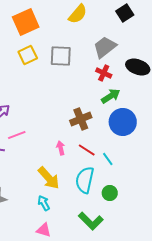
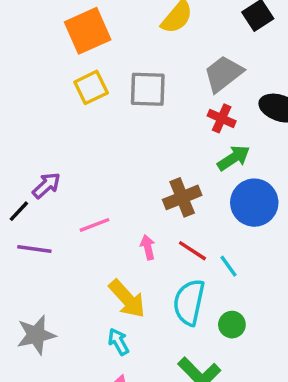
pink line: (17, 135) -> (94, 225), moved

